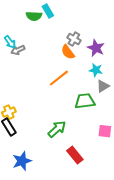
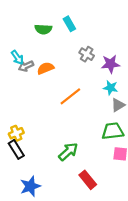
cyan rectangle: (48, 11) -> (69, 24), moved
purple star: (96, 48) -> (110, 64), turned -30
orange semicircle: (68, 52) -> (45, 68), moved, turned 105
green trapezoid: (85, 101) -> (113, 131), moved

